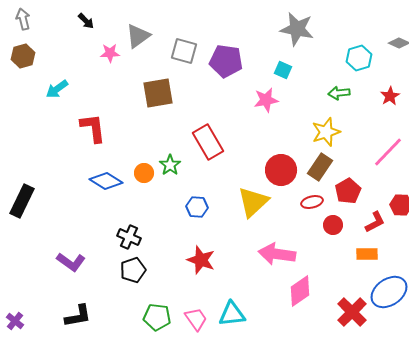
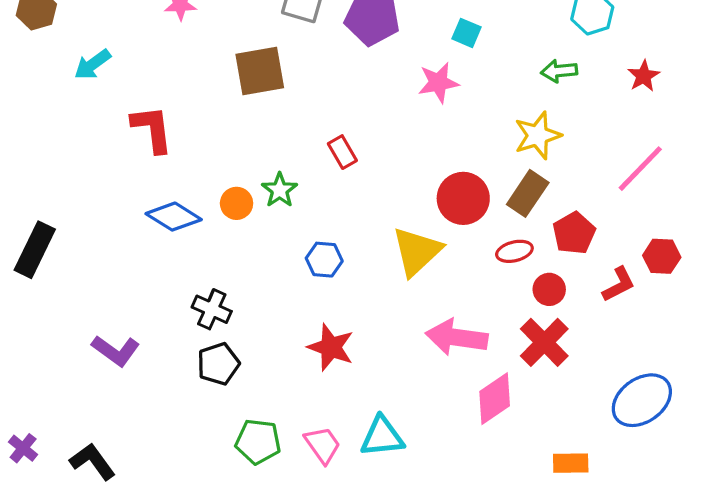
red rectangle: (208, 142) -> (342, 152), size x0.6
orange rectangle: (367, 254) -> (571, 463), moved
red cross: (352, 312) -> (544, 342), moved
black L-shape: (78, 316) -> (93, 461), moved, turned -116

